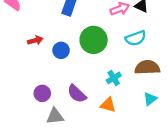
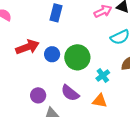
red arrow: (35, 40) -> (27, 47), size x1.6
green circle: (94, 40) -> (77, 57), moved

